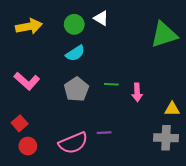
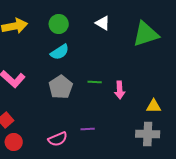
white triangle: (101, 18) -> (103, 23), moved
pink semicircle: (73, 143) -> (58, 139), size x0.7

